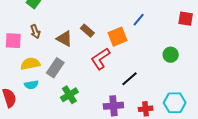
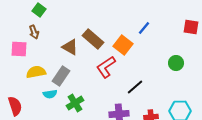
brown rectangle: (87, 31) -> (93, 39), size x1.5
brown arrow: (35, 32) -> (34, 32), moved
orange square: (117, 37) -> (123, 45), turned -30
cyan semicircle: (31, 85) -> (50, 94), moved

